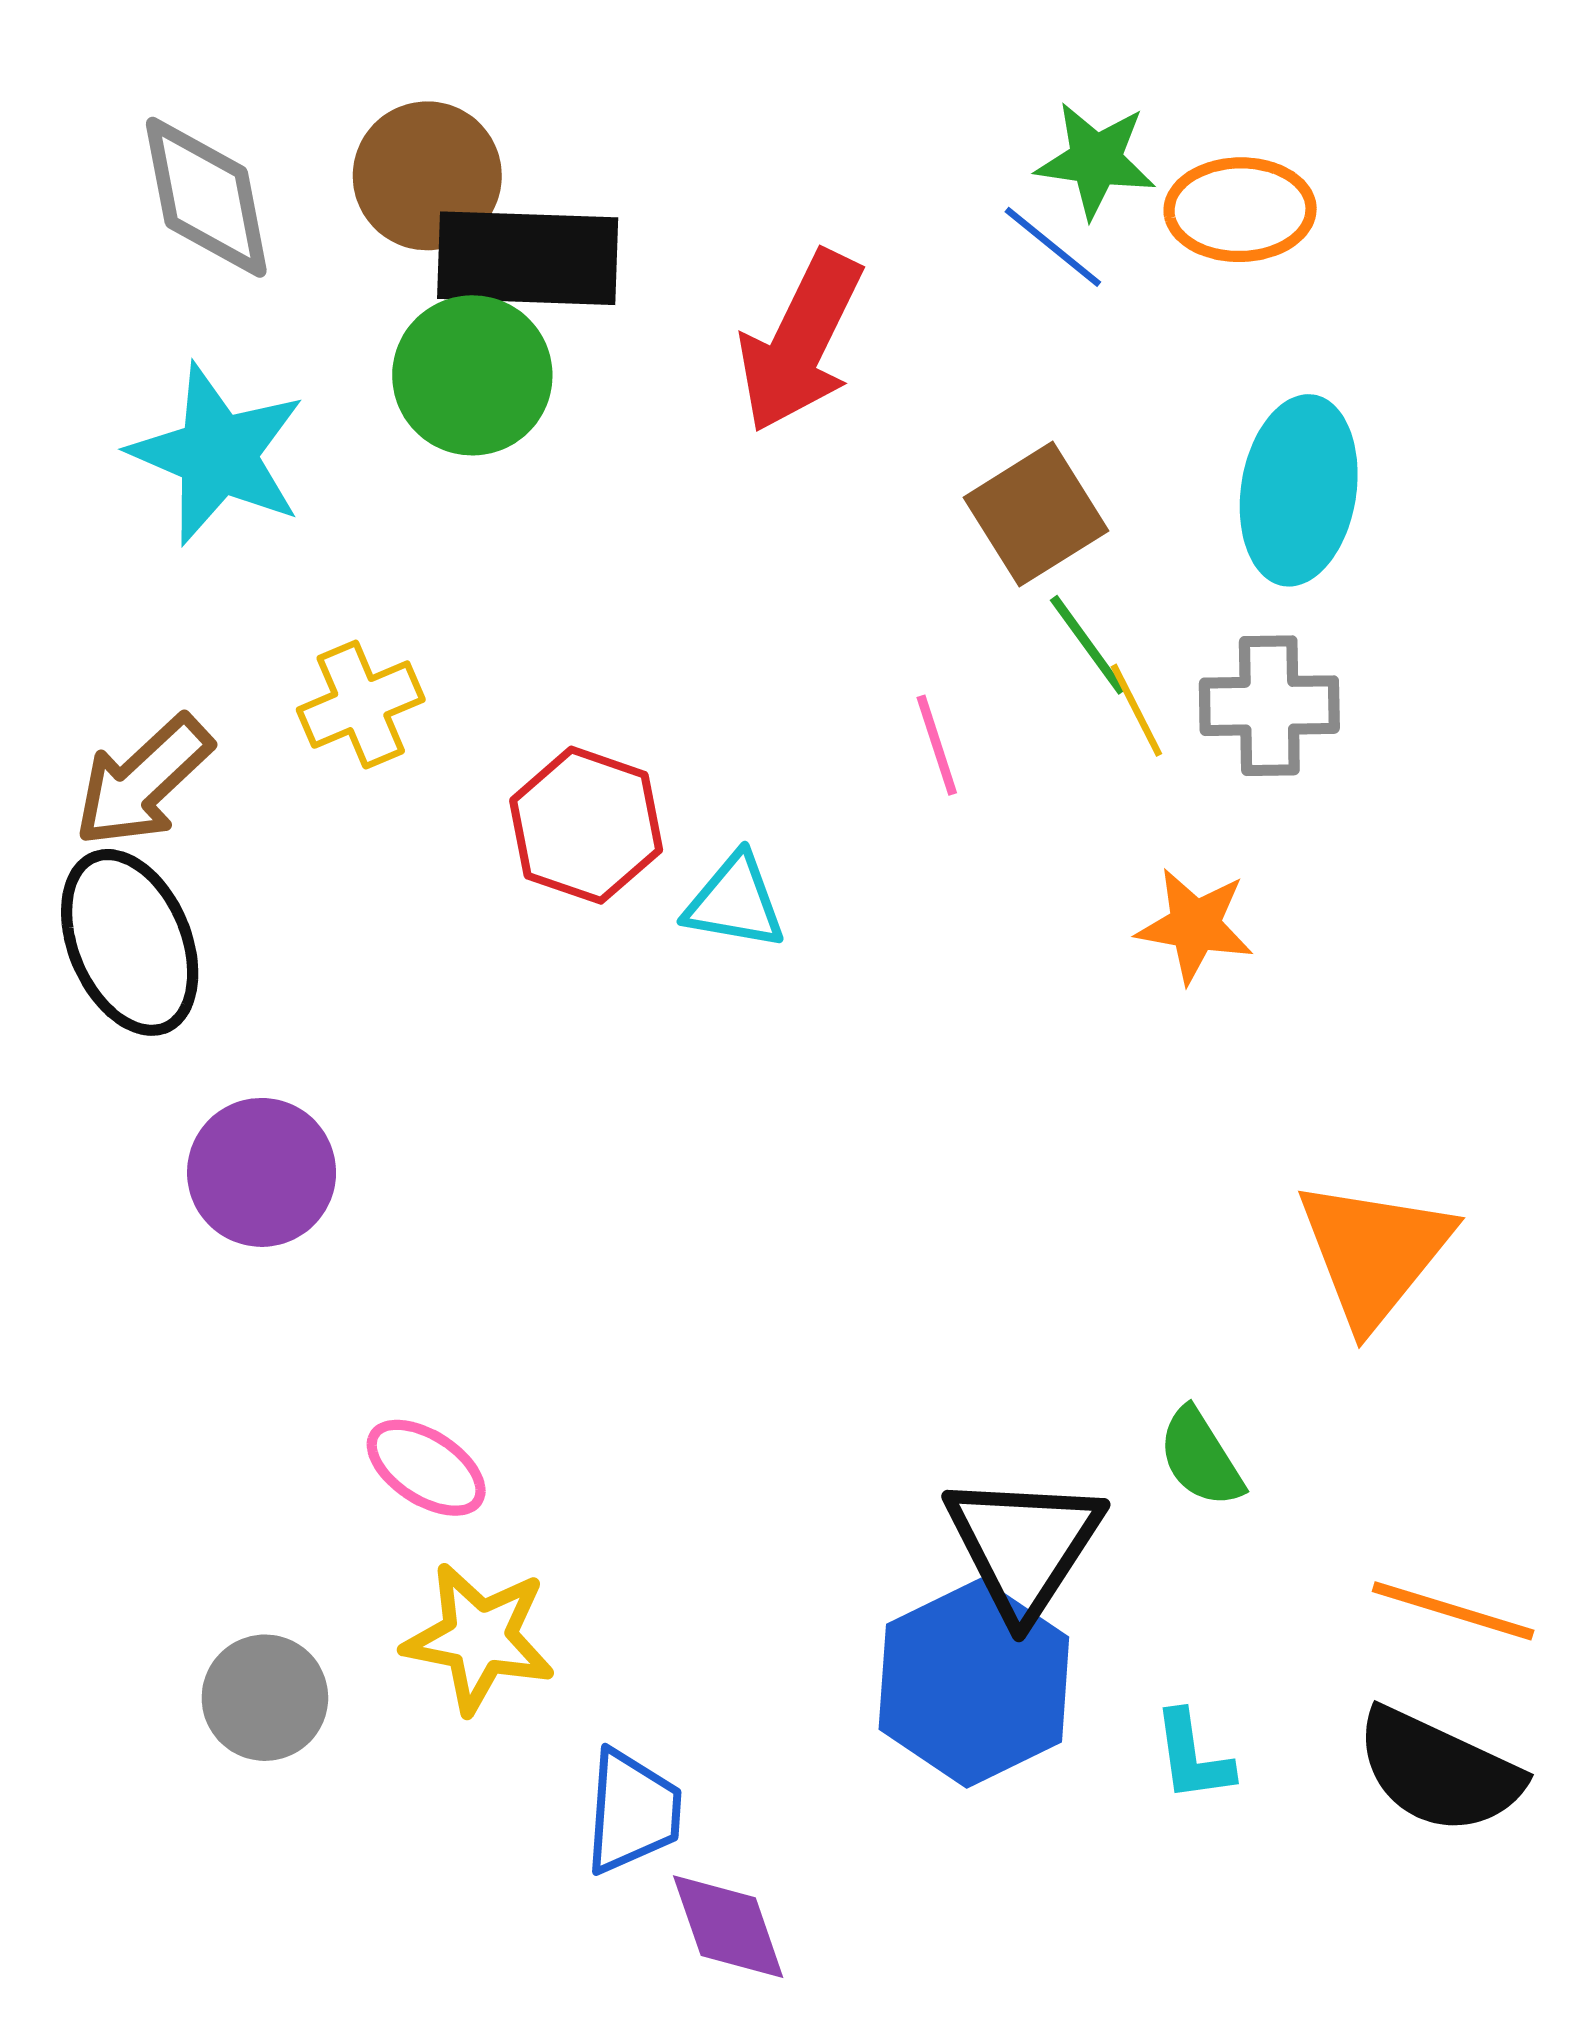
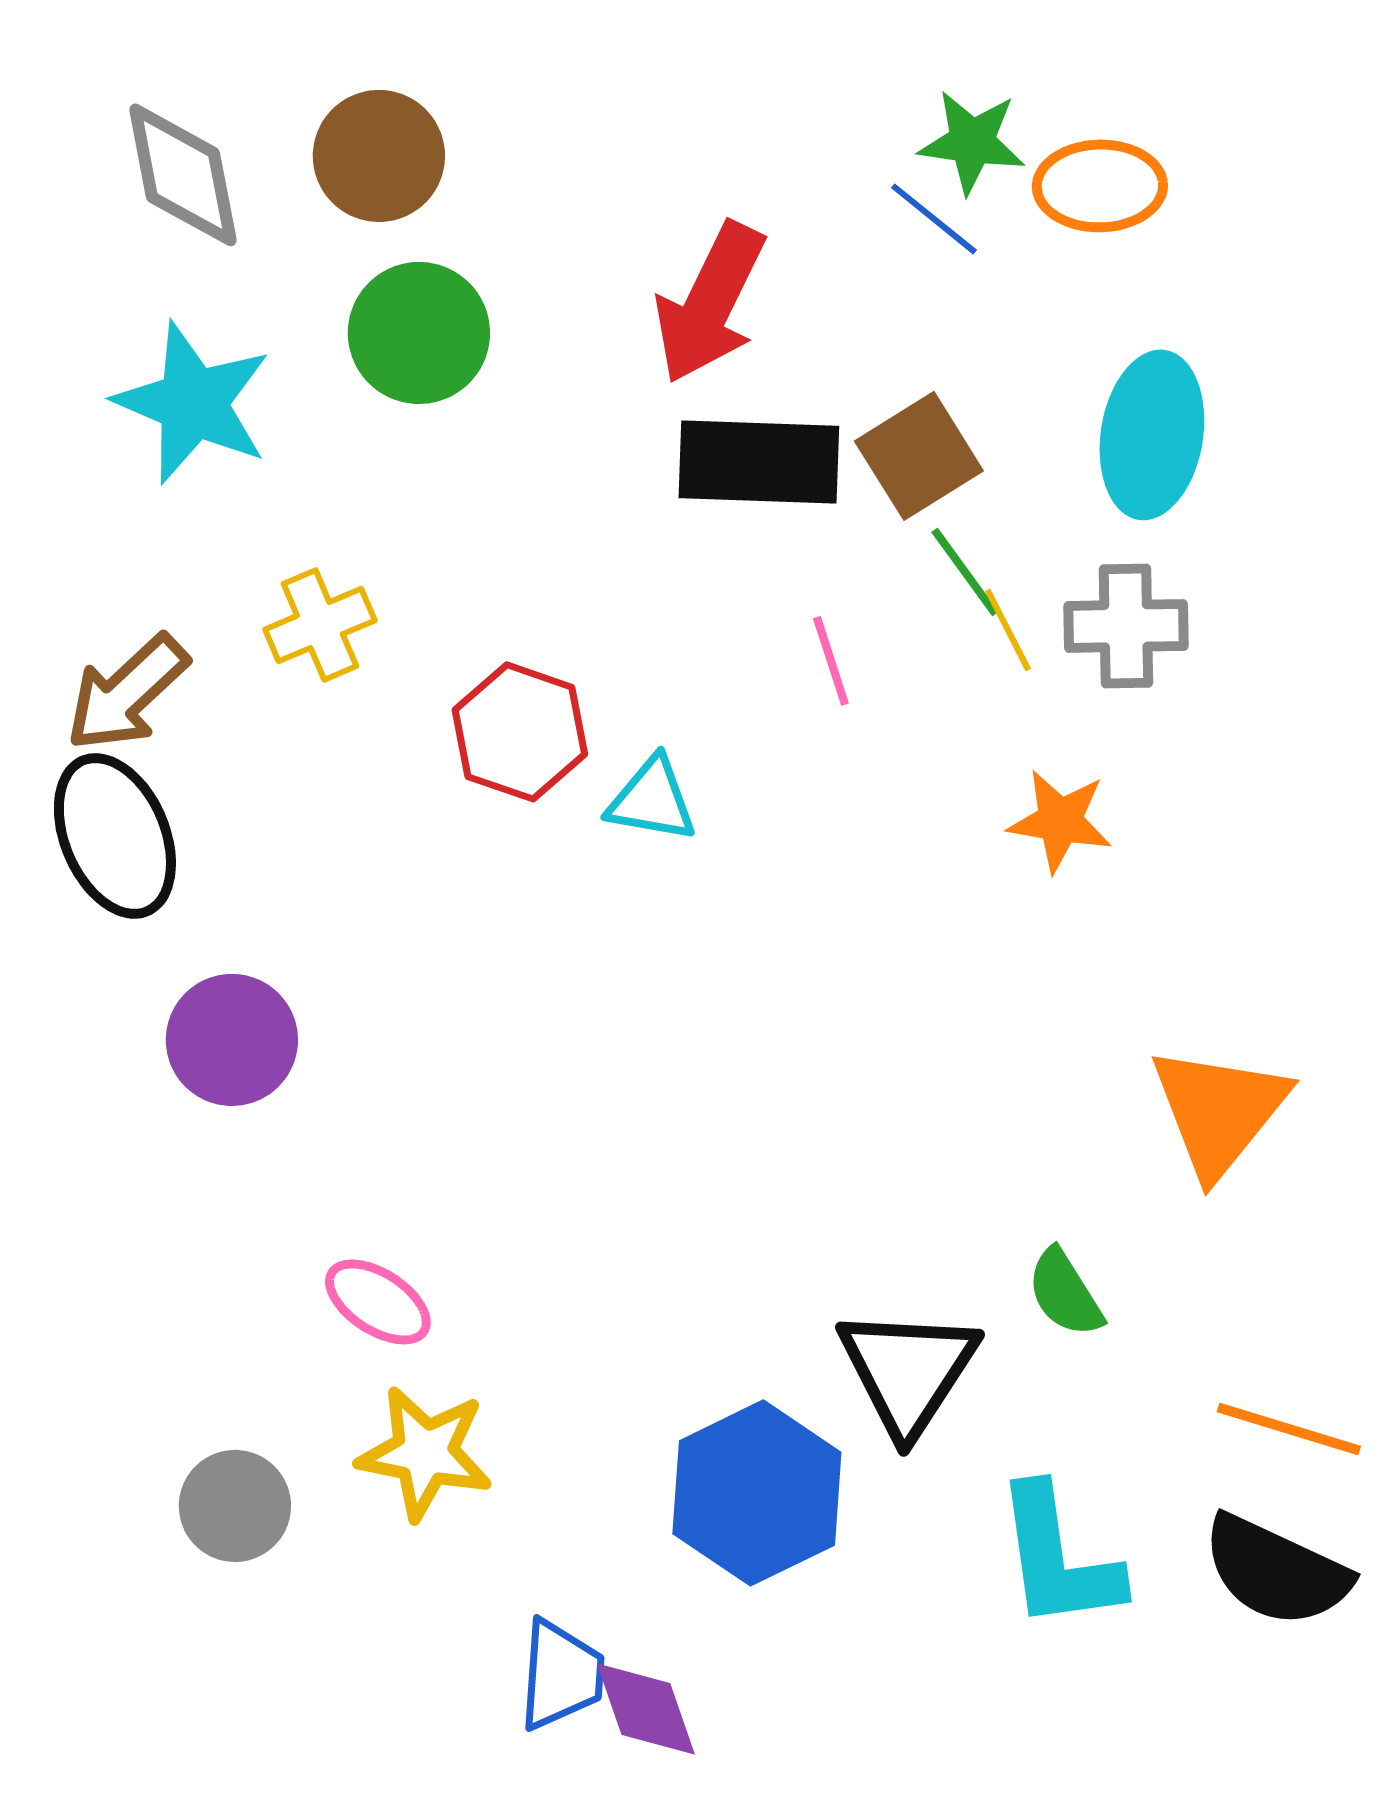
black rectangle: (528, 258) -> (759, 462), moved
blue hexagon: (974, 1683) -> (757, 1493), moved
cyan L-shape: (1193, 1756) -> (1058, 1558), size x1.8
blue trapezoid: (632, 1812) -> (561, 1675), moved

